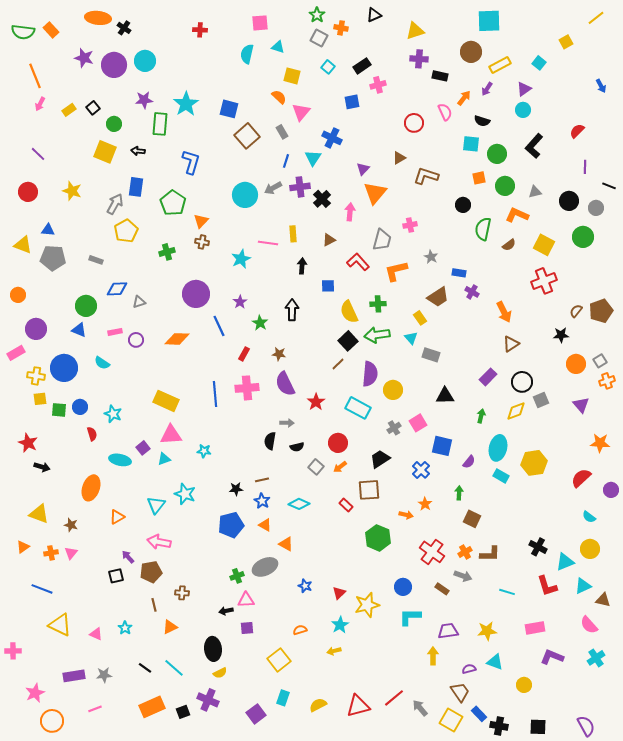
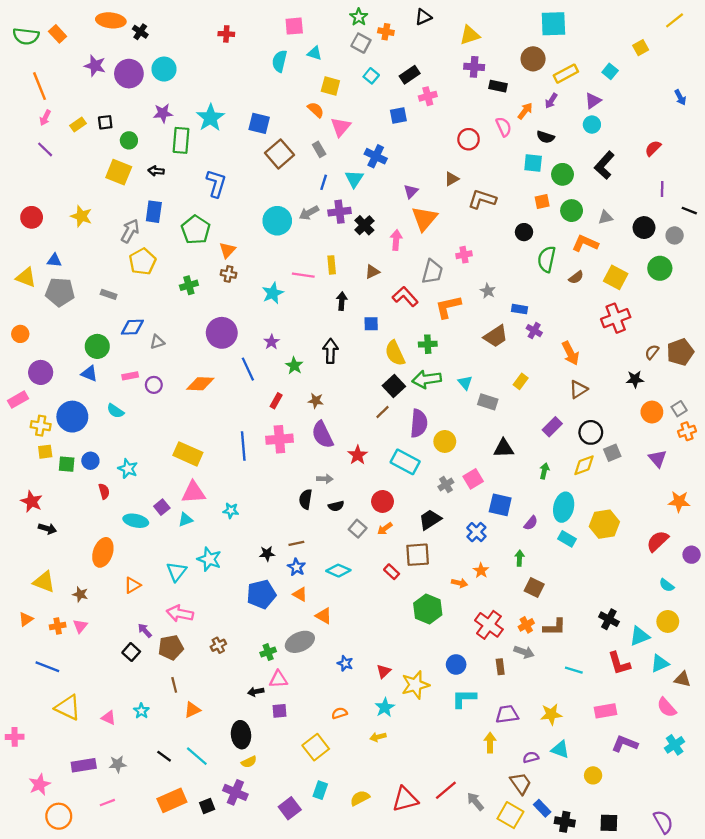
black square: (93, 108) -> (105, 122), turned 32
purple line: (38, 154) -> (45, 149), moved
yellow rectangle: (420, 318) -> (521, 381), moved, turned 72
black square: (116, 576) -> (131, 652), turned -35
brown rectangle: (442, 589) -> (500, 667), turned 48
brown cross: (182, 593) -> (218, 645), moved, turned -32

